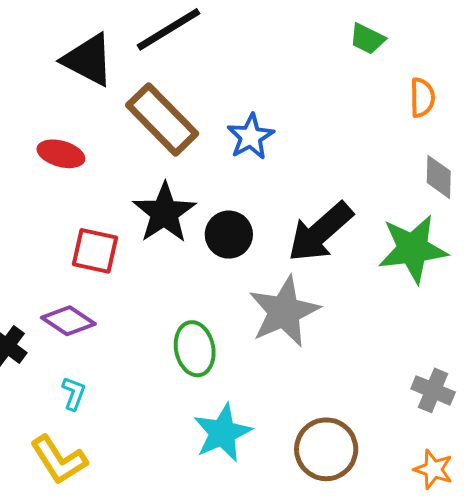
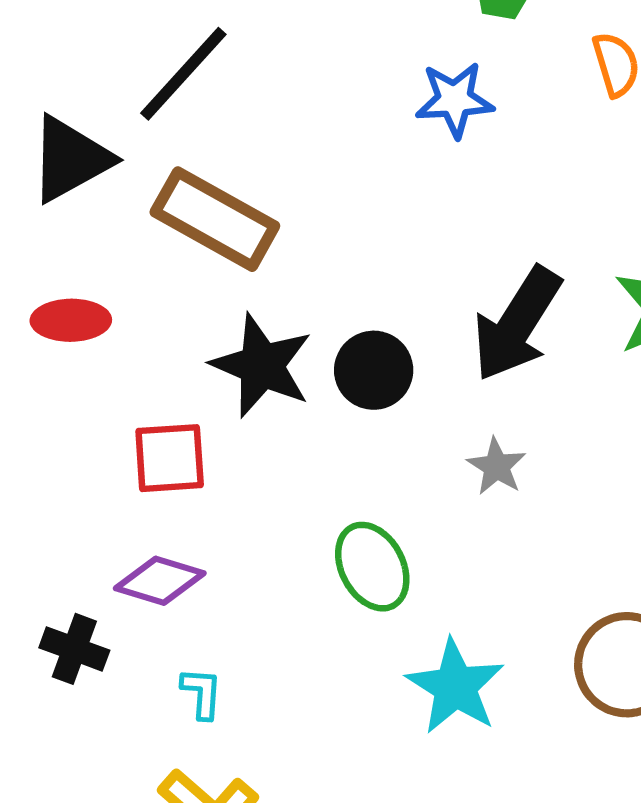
black triangle: (88, 60) -> (70, 159), turned -40
blue star: (251, 137) -> (455, 100), moved, turned -30
gray star: (284, 312) -> (497, 466), size x0.5

